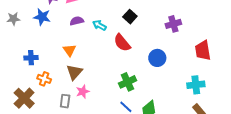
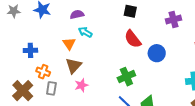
black square: (130, 17) -> (130, 11), turned -32
cyan arrow: (99, 25) -> (85, 32), moved
red semicircle: (122, 43) -> (133, 39), moved
gray rectangle: (65, 101) -> (51, 88), moved

